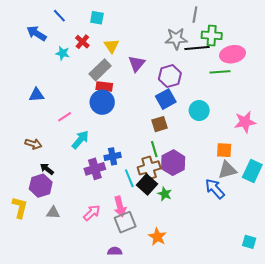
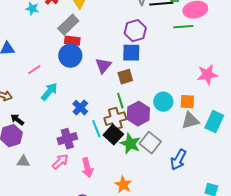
purple triangle: (137, 64) -> (103, 66), moved
blue square: (166, 99) -> (131, 53), turned 30
cyan circle: (199, 111) -> (163, 102), moved
blue cross: (113, 156) -> (80, 108), turned -35
purple cross: (95, 169) -> (67, 139), moved
blue arrow: (215, 189) -> (178, 160), moved, turned -110
green star: (165, 194) -> (130, 144), size x1.5
pink arrow: (120, 206) -> (87, 168), moved
gray square: (125, 222) -> (150, 143), moved, turned -30

